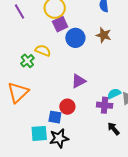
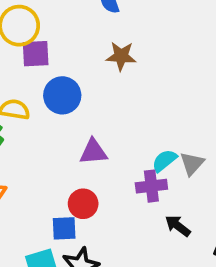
purple square: (60, 24) -> (36, 54), turned 35
blue circle: (75, 38) -> (62, 95), moved
purple triangle: (79, 81) -> (93, 152), turned 35

